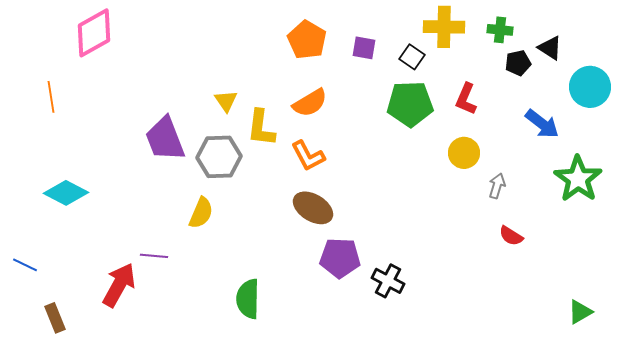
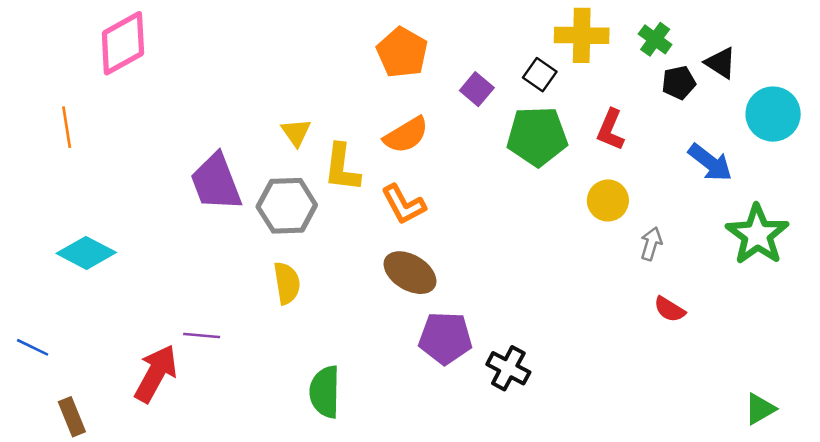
green cross: (500, 30) -> (655, 39), turned 30
purple square: (364, 48) -> (477, 89), moved, turned 30
yellow semicircle: (201, 213) -> (287, 283), moved, turned -32

